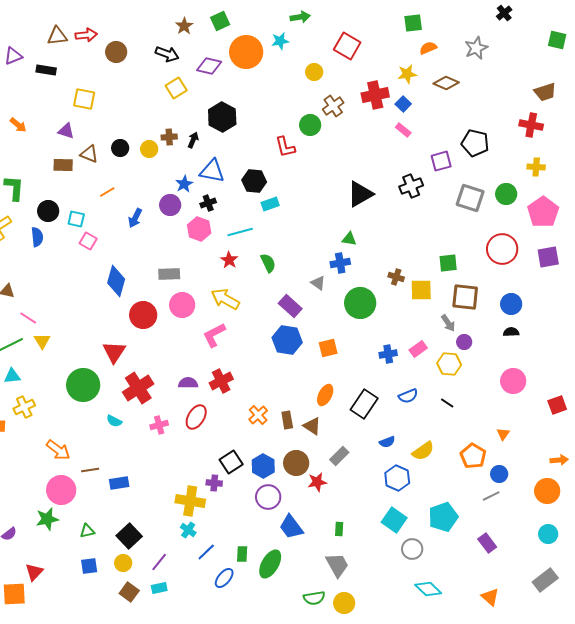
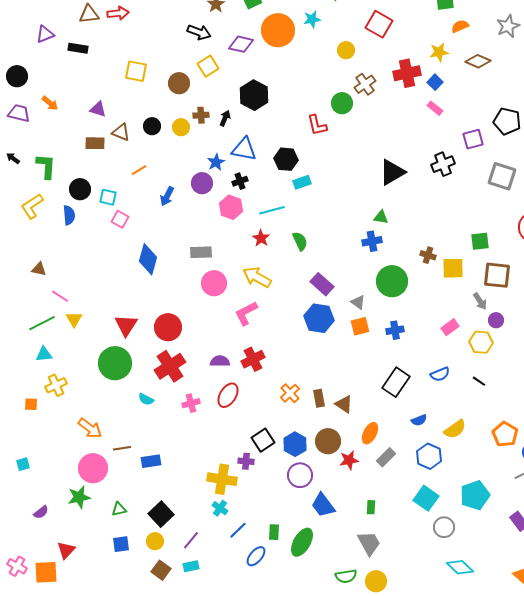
brown circle: (116, 52) -> (179, 83), moved
yellow square: (84, 99) -> (136, 71), moved
gray triangle: (318, 283) -> (358, 302), moved
red circle: (143, 315) -> (168, 327), moved
red triangle: (114, 352) -> (126, 325), moved
blue cross: (388, 354) -> (395, 330), moved
orange ellipse: (325, 395) -> (370, 433), moved
gray rectangle: (339, 456) -> (386, 457), moved

